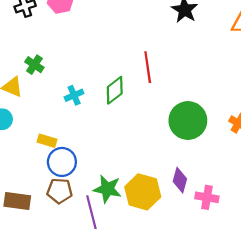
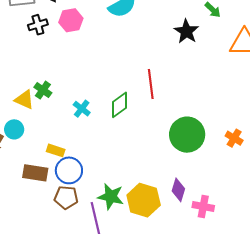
green cross: (34, 65) -> (43, 90), moved
cyan cross: (74, 95) -> (82, 109), turned -30
brown rectangle: (17, 201) -> (35, 173), moved

